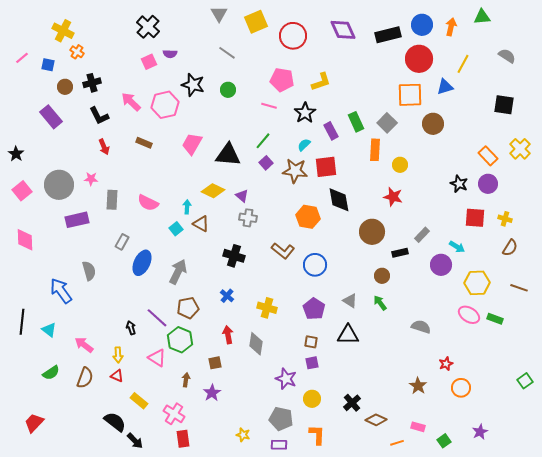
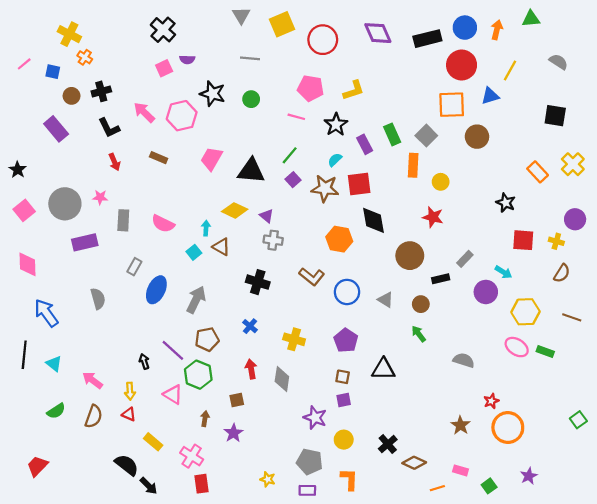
gray line: (227, 53) -> (250, 58), turned -30
purple circle: (488, 184) -> (575, 219), moved
blue arrow: (61, 291) -> (46, 313), moved
gray triangle: (350, 301) -> (386, 300), moved
orange circle: (461, 388) -> (508, 427), size x1.5

